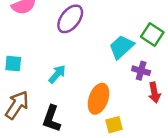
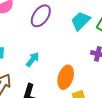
cyan trapezoid: (121, 47) -> (81, 21), moved

